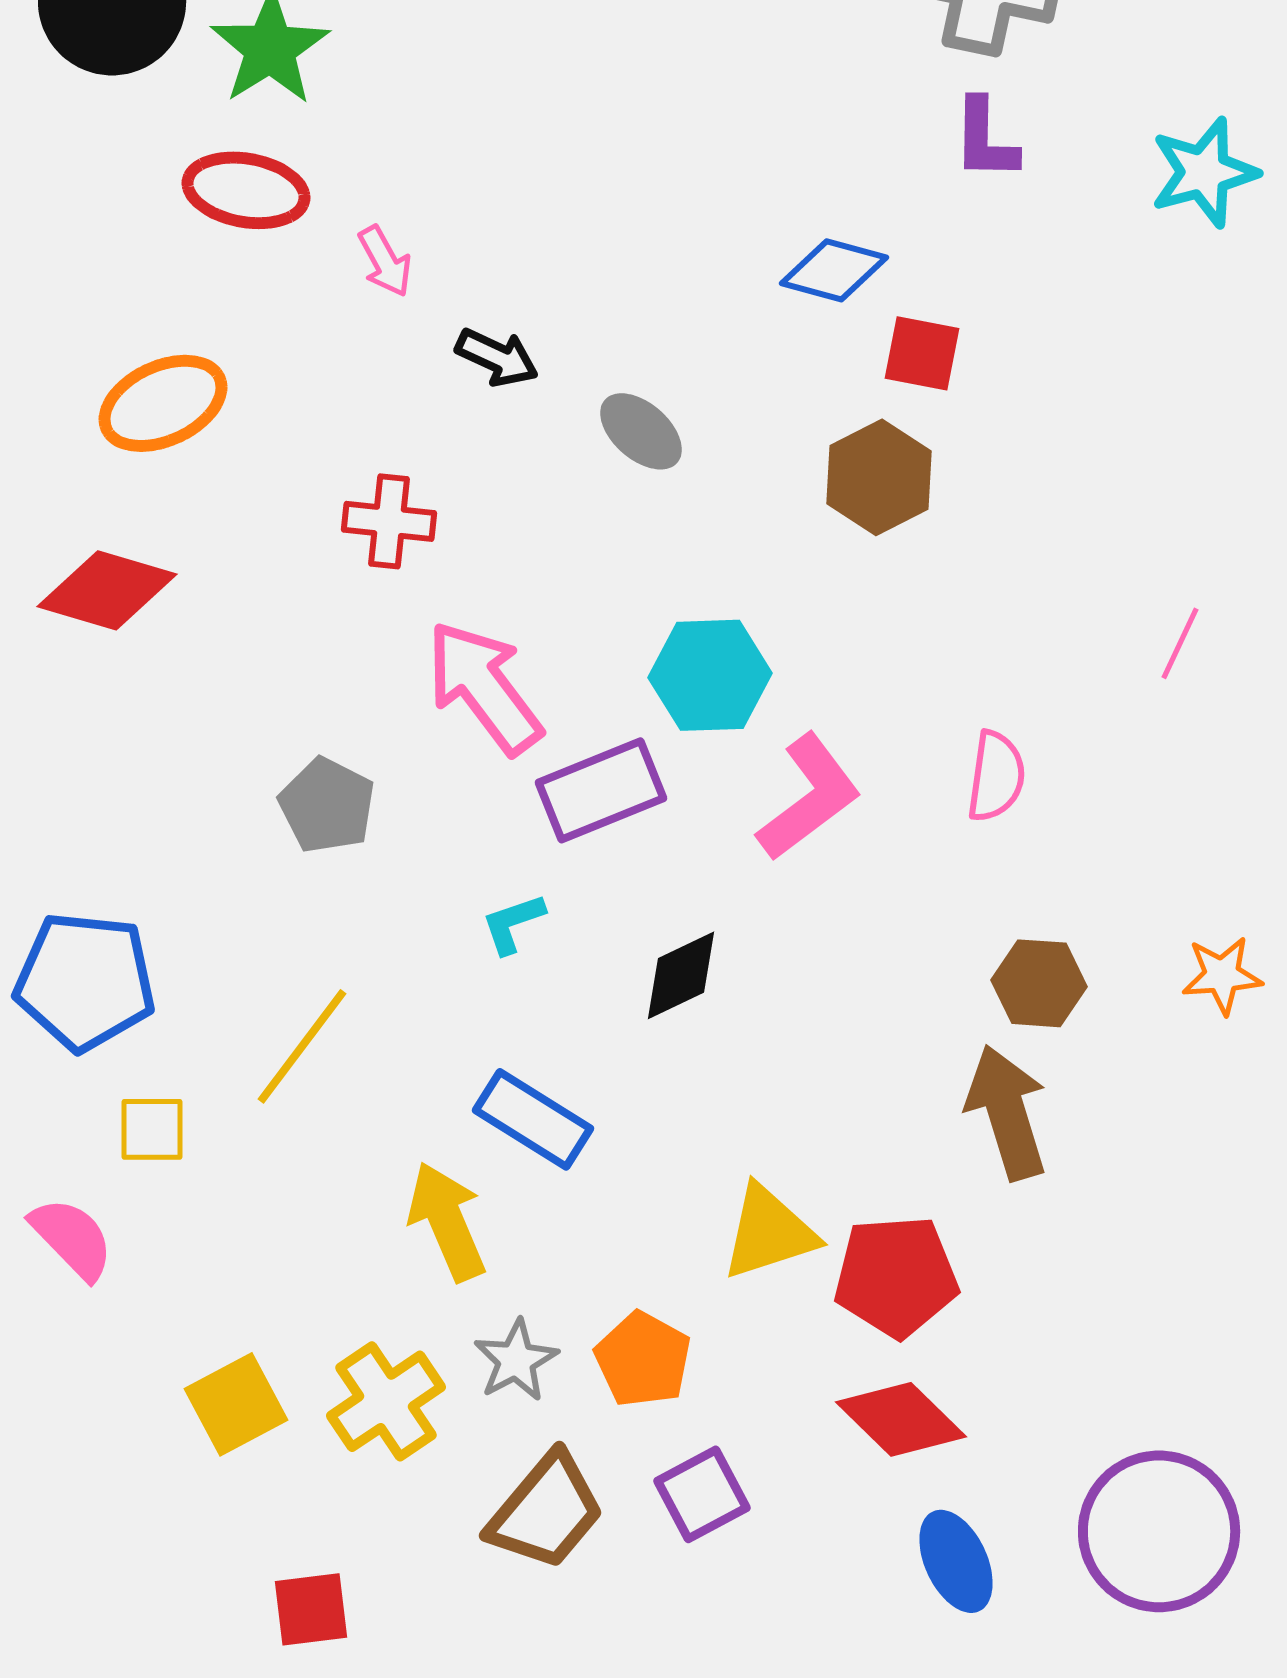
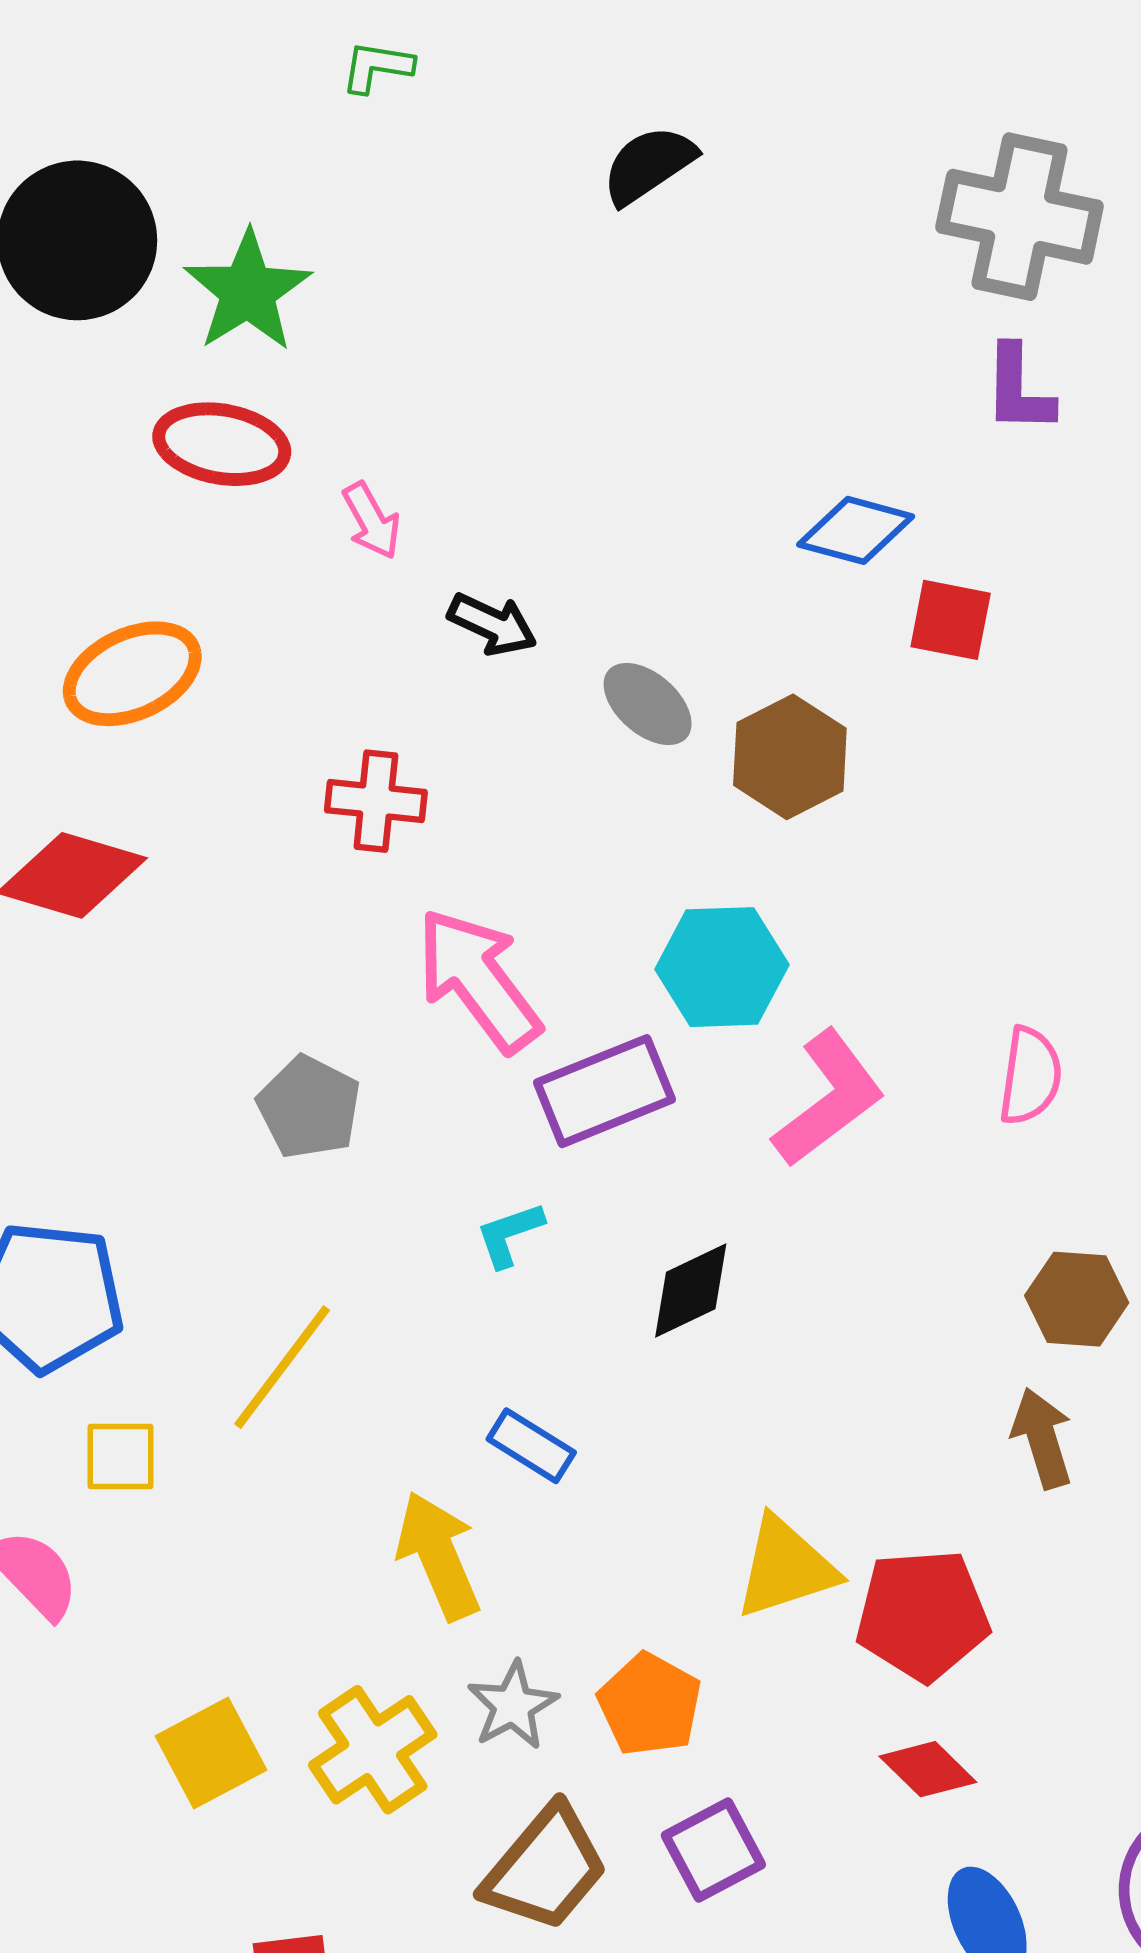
brown hexagon: (879, 477) -> (790, 757), moved
brown arrow: (1007, 1112) -> (1042, 1438), size x0.7
blue rectangle: (533, 1119) -> (531, 1446), size x0.7
red diamond: (901, 1419) -> (928, 1769), size x0.7

